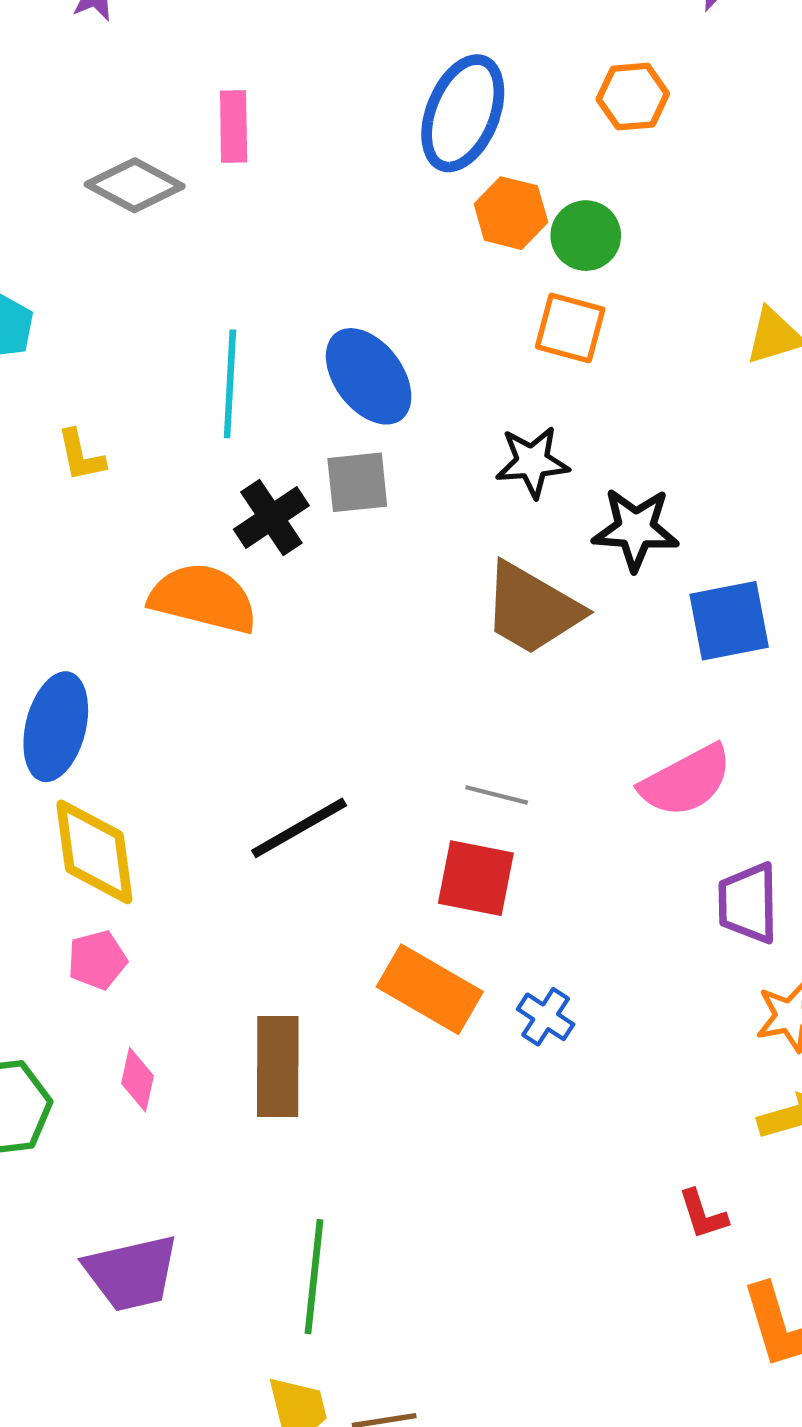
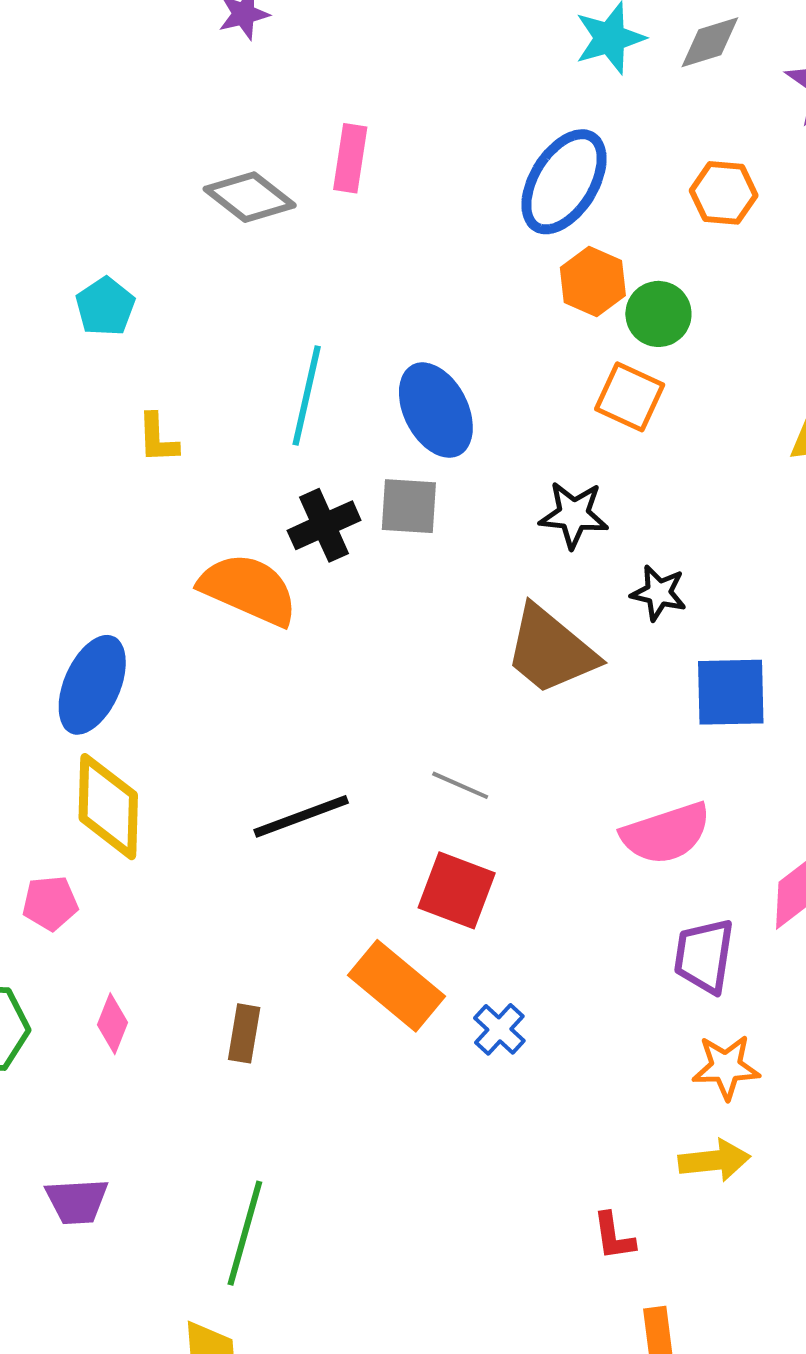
black star: (636, 529) -> (659, 593), size x0.7
gray line: (497, 795) -> (460, 785), moved
pink pentagon: (97, 960) -> (50, 903), moved
brown rectangle: (278, 1067) -> (244, 1033), size x0.6
purple trapezoid: (132, 1273) -> (77, 1201), size x0.7

